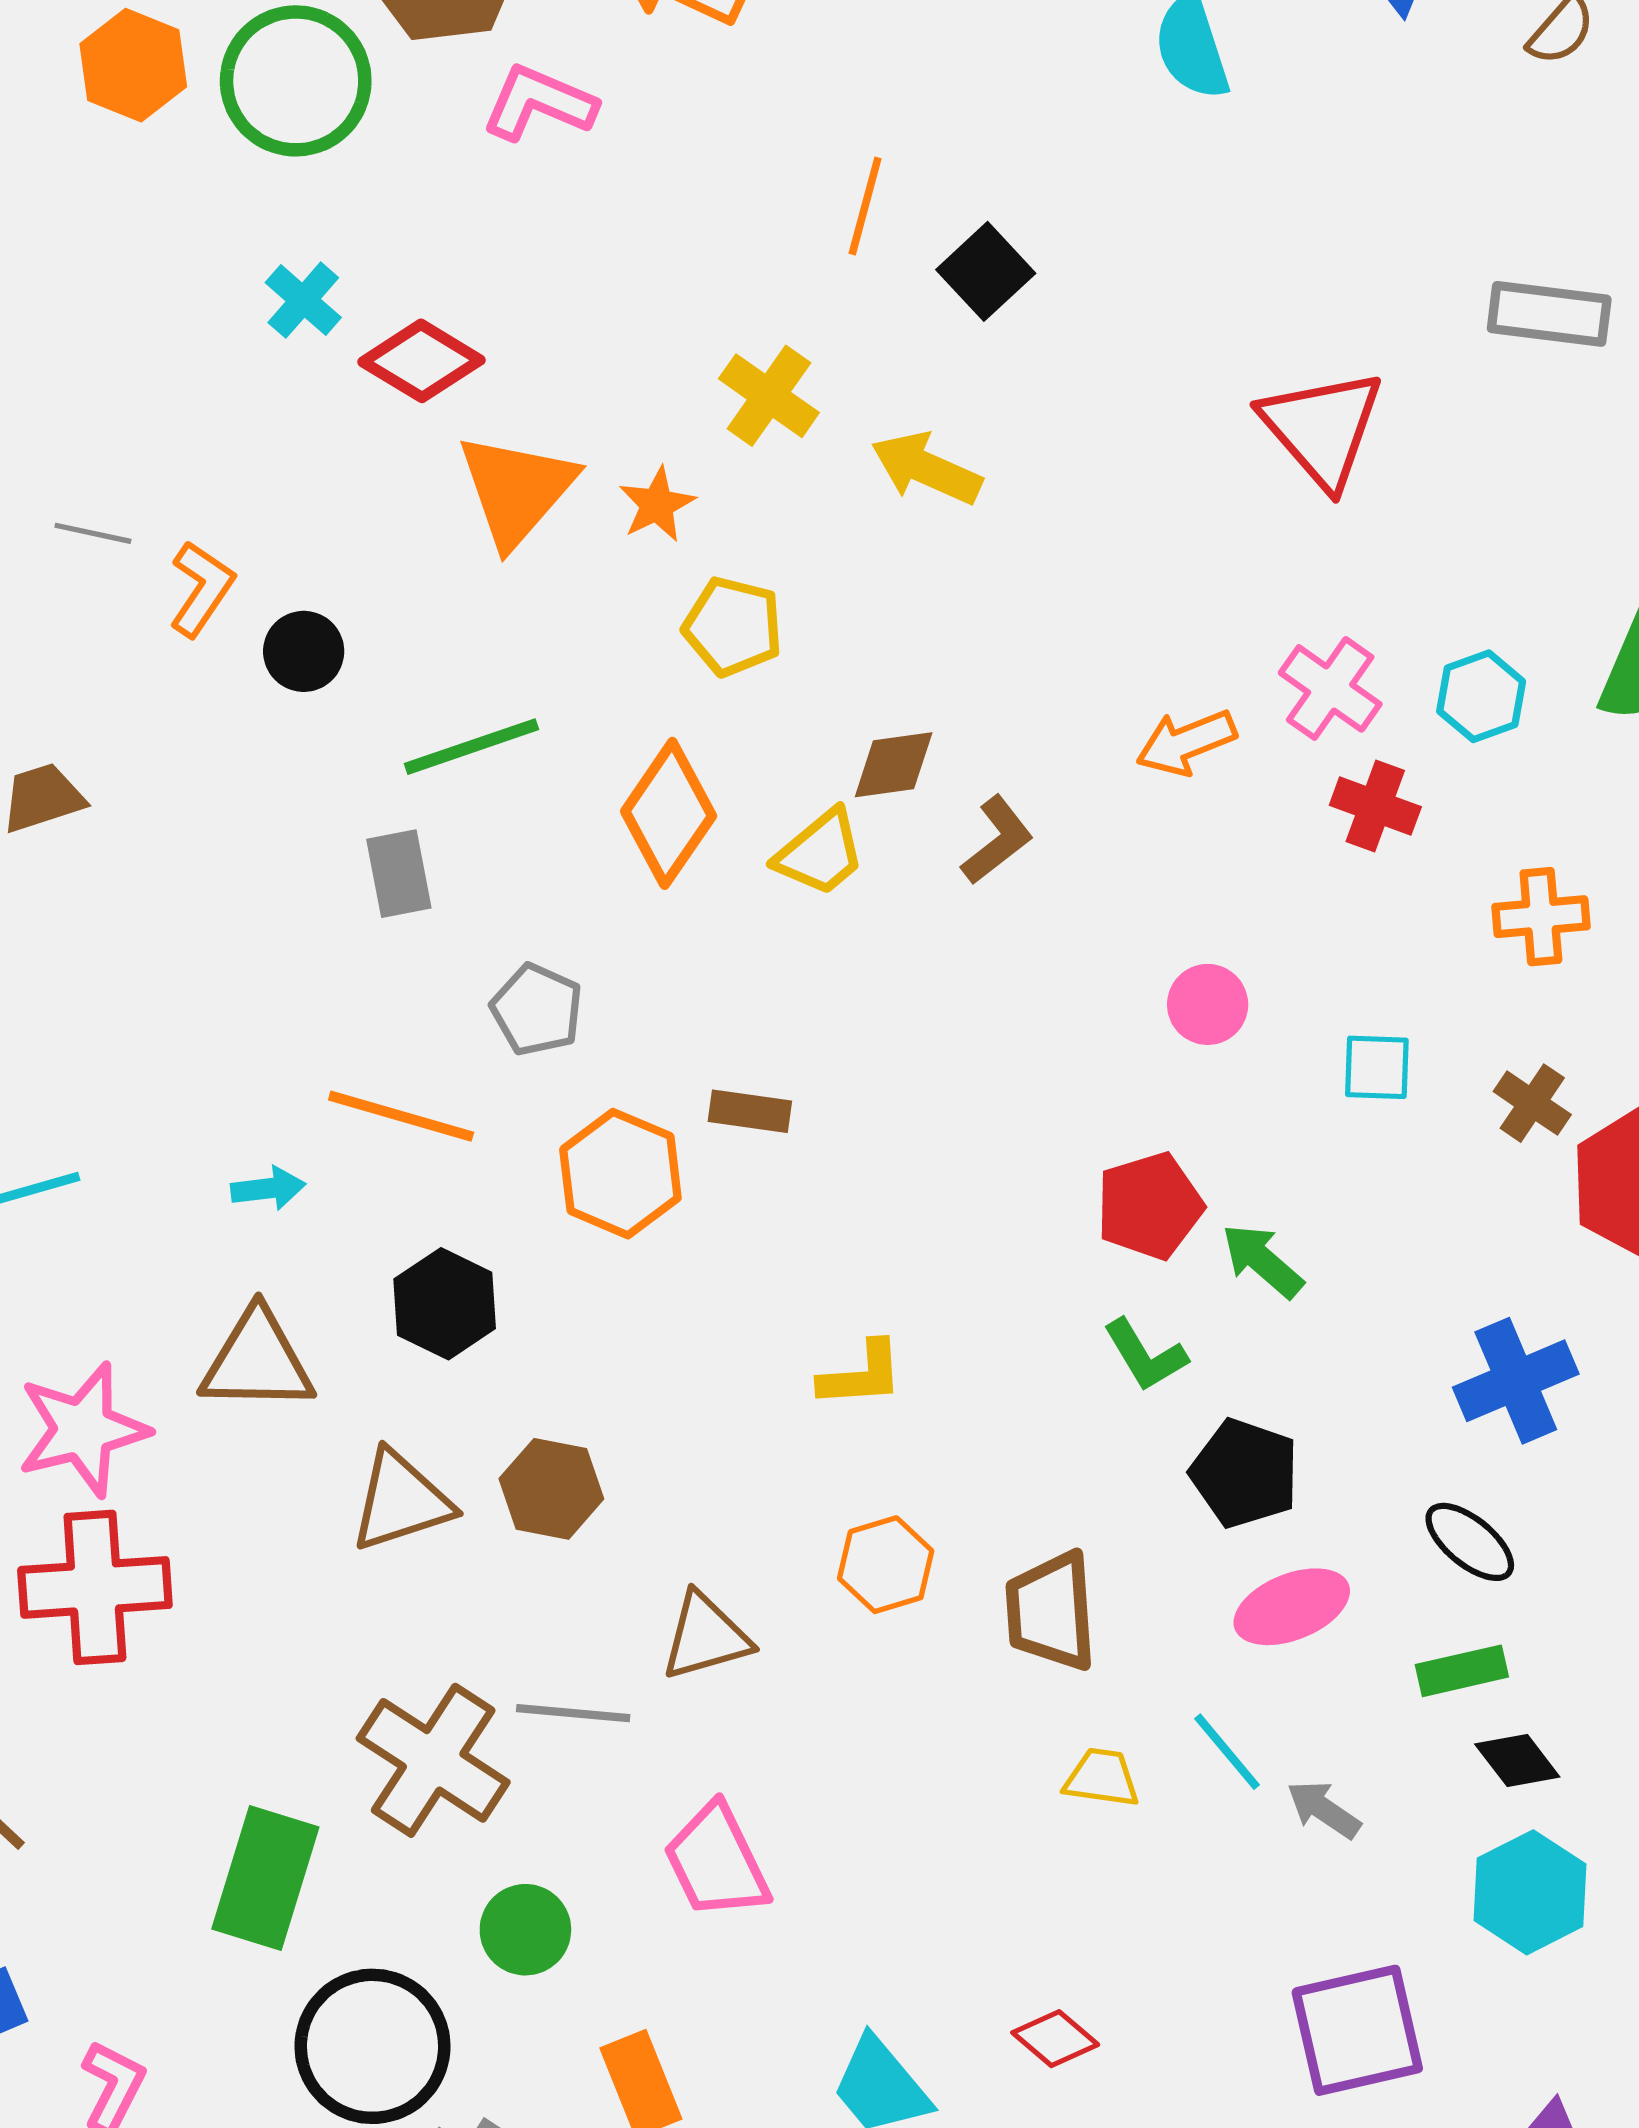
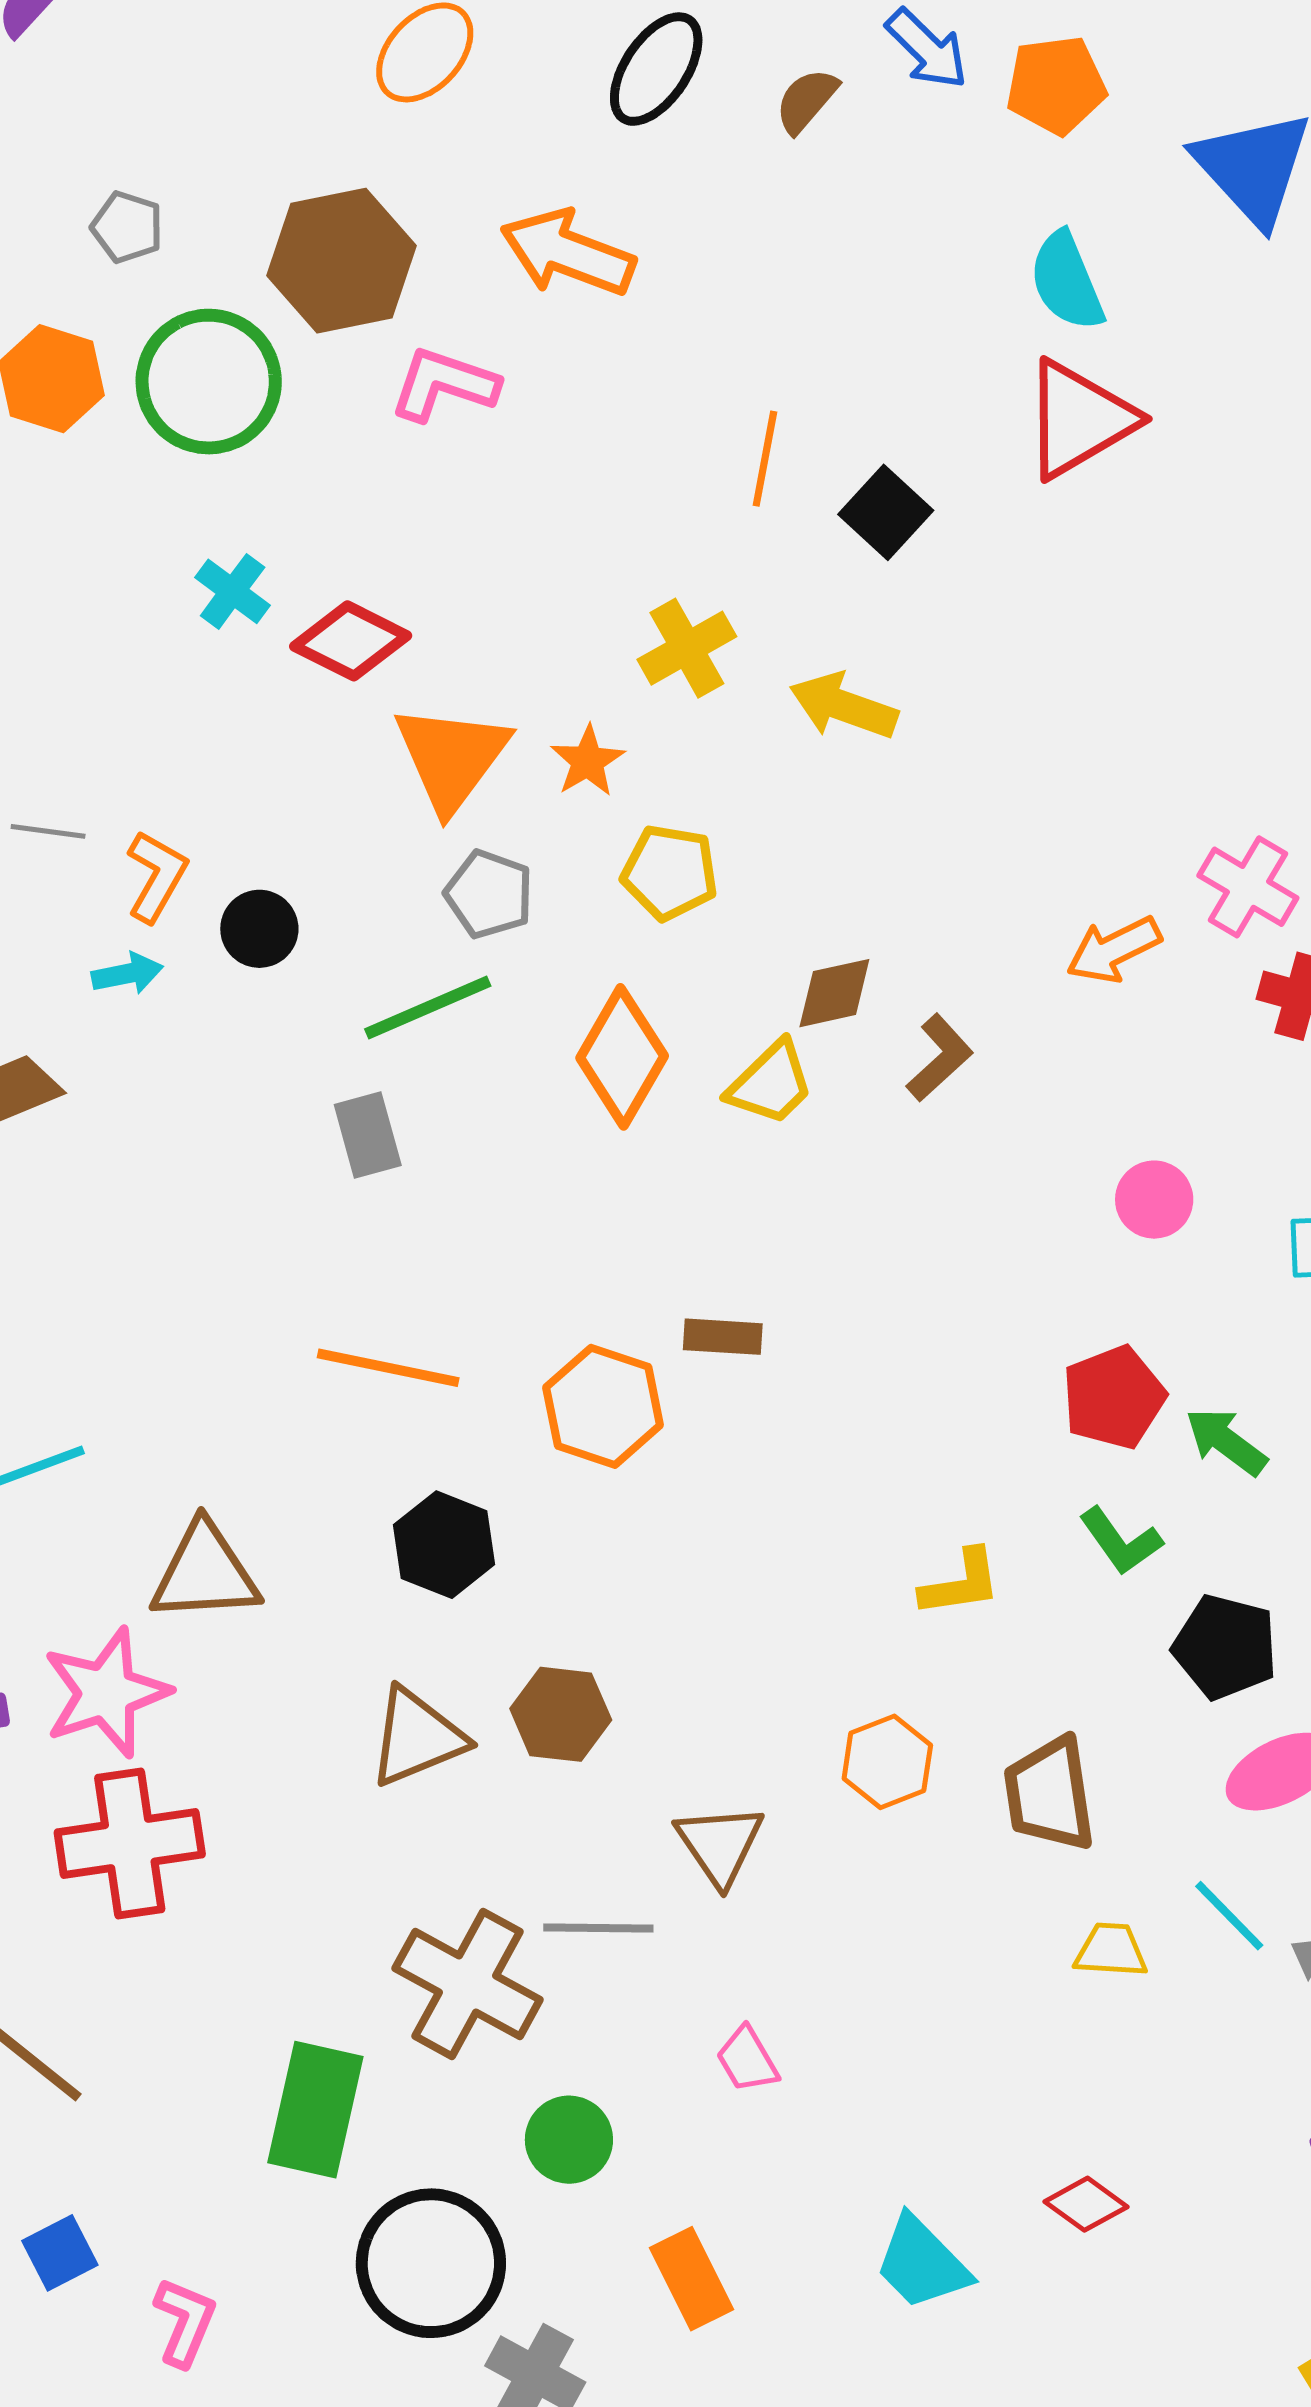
yellow cross: (769, 396) -> (687, 648), turned 30
red triangle: (1322, 428) -> (1079, 419), moved, turned 45
gray pentagon: (537, 1010) -> (489, 894), moved
cyan arrow: (268, 1188) -> (127, 974), moved
brown triangle: (257, 1361) -> (205, 1573), moved
yellow L-shape: (861, 1375) -> (961, 1583), moved
brown triangle: (706, 1637) -> (720, 1845), turned -44
pink trapezoid: (717, 1861) -> (747, 2060), size x0.6

